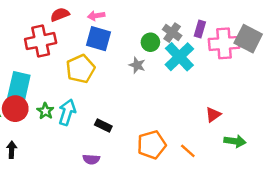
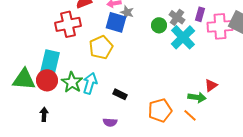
gray star: (137, 65) -> (127, 12), moved
green star: (45, 111) -> (72, 82), size x1.5
green arrow: (235, 141) -> (197, 97), moved

